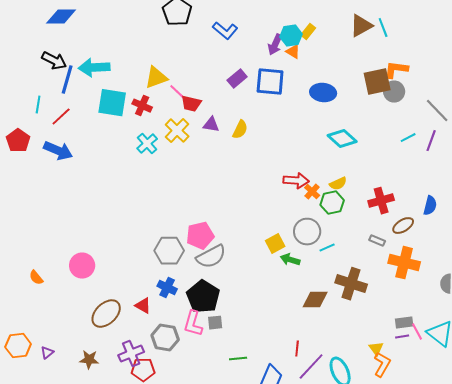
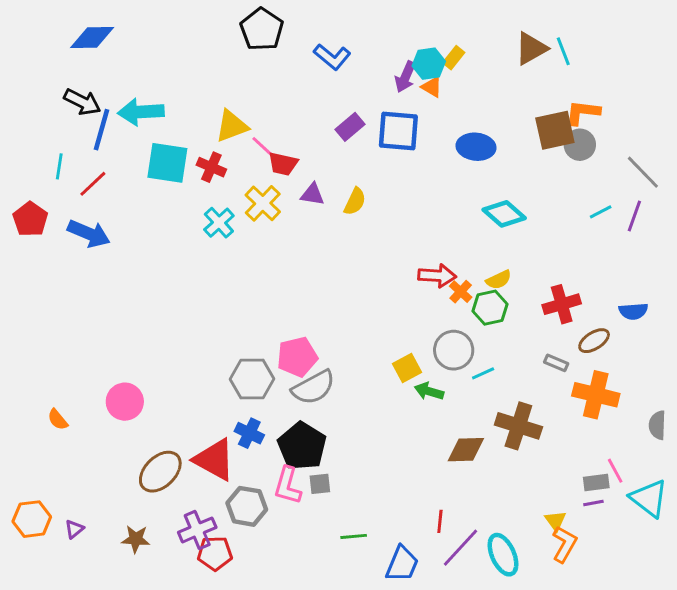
blue semicircle: (430, 206) -> (633, 311), turned 72
red triangle: (143, 306) -> (214, 460), size x1.8
pink line: (417, 332) -> (615, 471), moved

